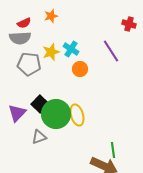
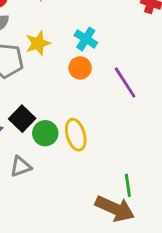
cyan cross: (71, 49) -> (86, 39), moved
purple line: (111, 51) -> (125, 82), moved
green circle: (56, 114) -> (45, 133), size x0.6

